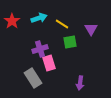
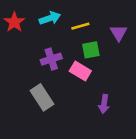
yellow line: (62, 24) -> (80, 26), turned -48
pink rectangle: (49, 63) -> (80, 71), moved, turned -42

